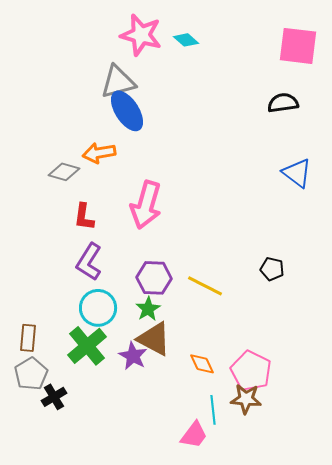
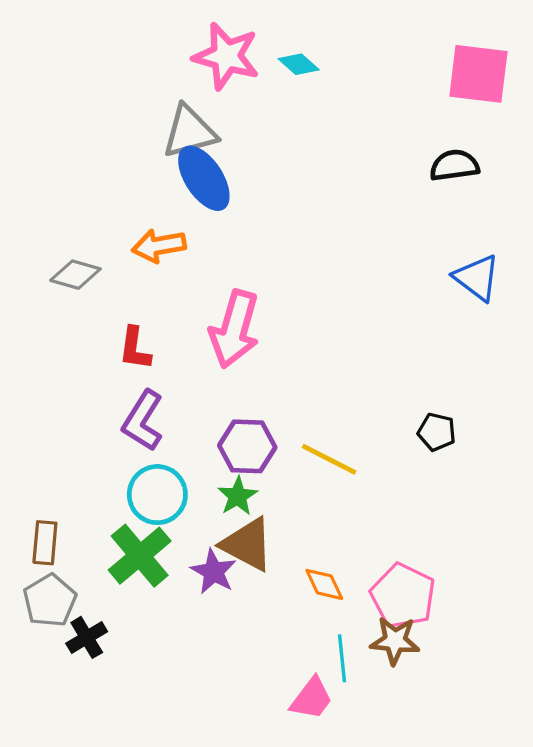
gray diamond: (64, 172) -> (75, 275), moved

